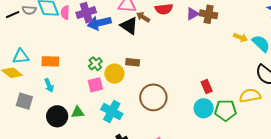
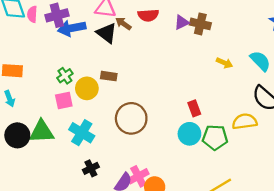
yellow arrow: (241, 37) -> (224, 63), moved
green triangle: (78, 112) -> (42, 132), size x1.6

